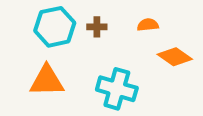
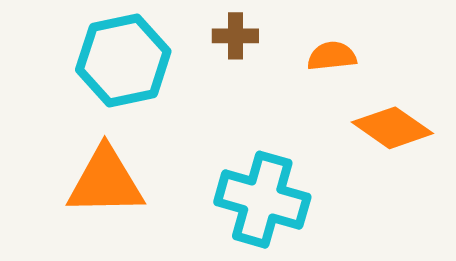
brown cross: (97, 27) -> (235, 36), moved

